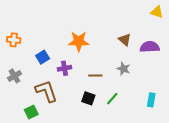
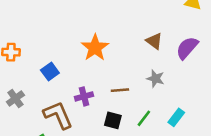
orange star: (79, 41) -> (95, 48), turned -30
purple semicircle: (150, 47) -> (187, 48), turned -42
purple cross: (65, 68) -> (84, 96), moved
cyan rectangle: (151, 100) -> (176, 117), moved, turned 32

